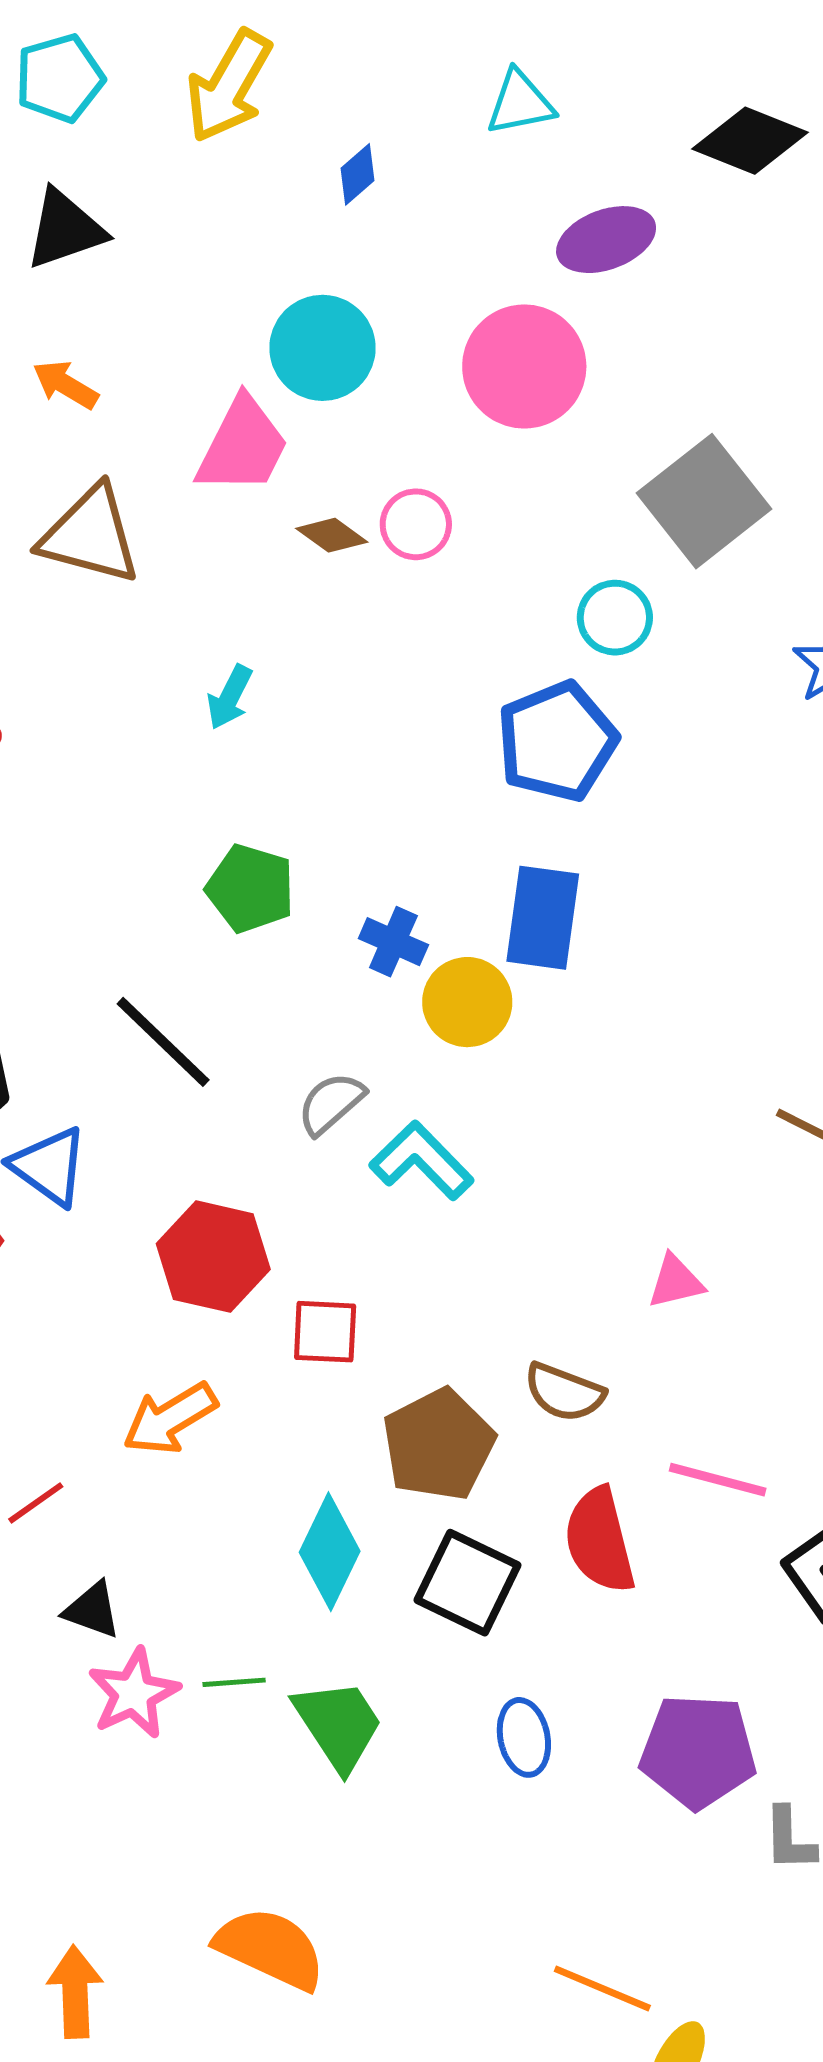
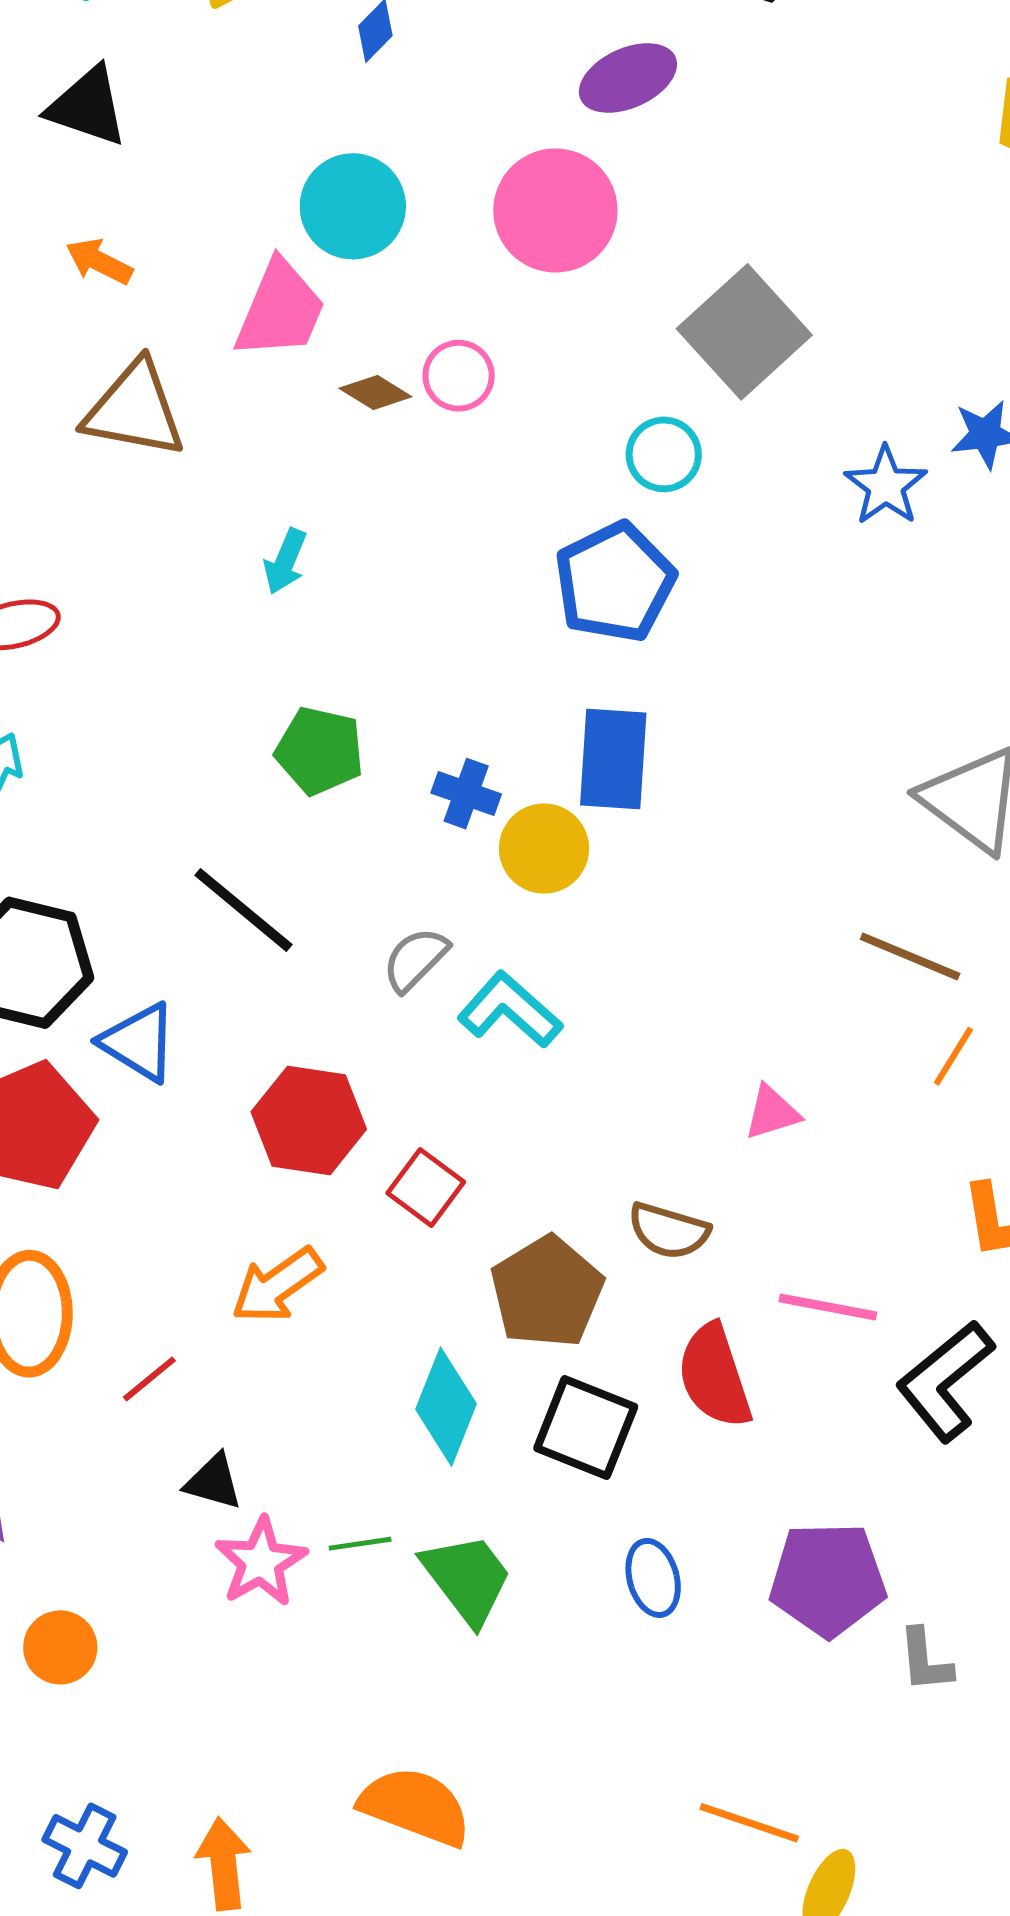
black triangle: (65, 229) -> (87, 106), turned 42
red square: (325, 1332) -> (426, 1187), turned 38

